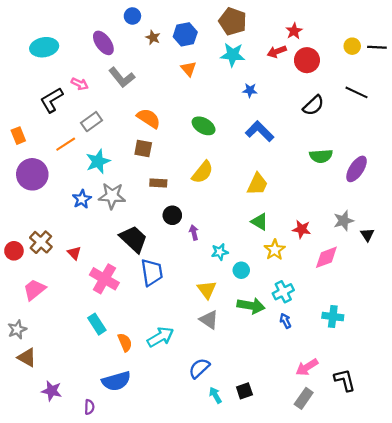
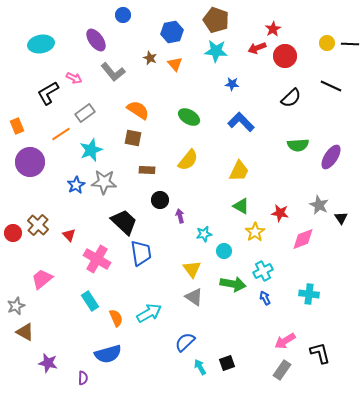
brown star: (153, 38) -> (150, 58), moved
gray star: (344, 221) -> (319, 205), turned -30
pink trapezoid: (34, 290) -> (42, 279), moved

